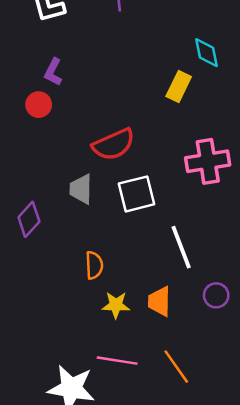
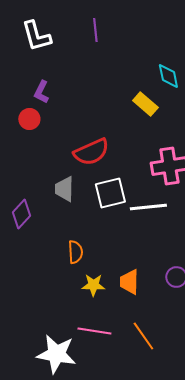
yellow rectangle: (179, 86) -> (145, 104), turned -75
white line: (181, 247) -> (148, 207), moved, turned -75

